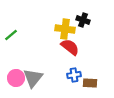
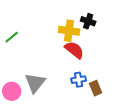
pink circle: (16, 78) -> (12, 91), moved
brown rectangle: (90, 83) -> (96, 88), turned 64

